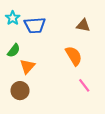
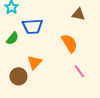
blue trapezoid: (35, 25) -> (32, 26), moved
orange triangle: (27, 66) -> (34, 62), moved

